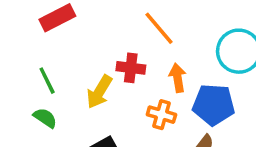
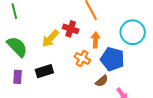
green line: (47, 81) -> (14, 11), moved
green semicircle: (45, 118) -> (17, 47), size x1.6

